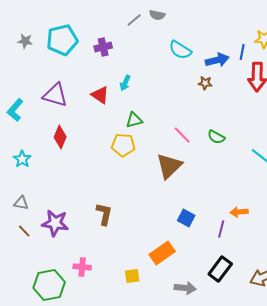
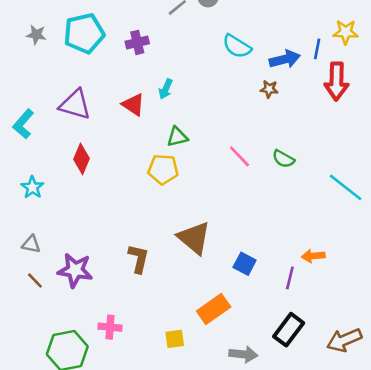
brown triangle: (169, 166) -> (194, 238), moved, turned -36

